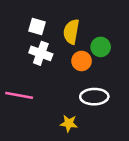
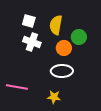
pink line: (19, 95) -> (17, 87), moved
white ellipse: (94, 97) -> (62, 71), moved

